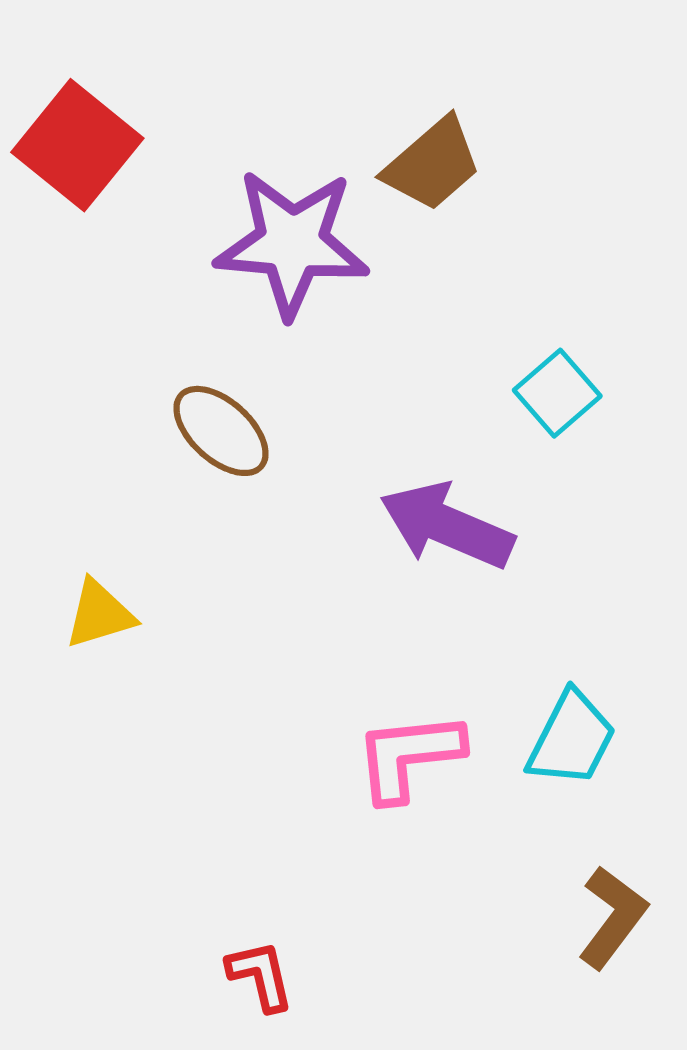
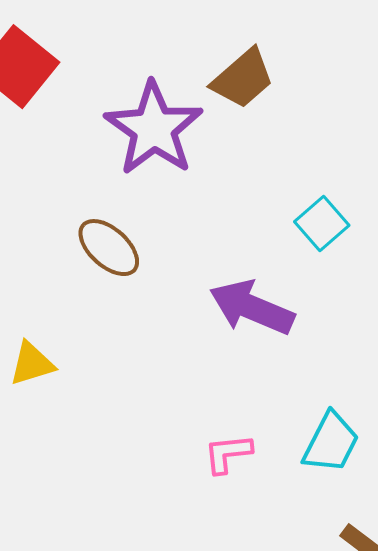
purple star: (292, 243) -> (154, 129), turned 30
pink L-shape: (409, 756) -> (228, 454), size x0.7

